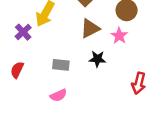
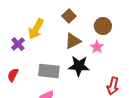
black star: (97, 59) -> (79, 66), size x1.5
gray rectangle: (61, 65) -> (49, 71), size x1.5

